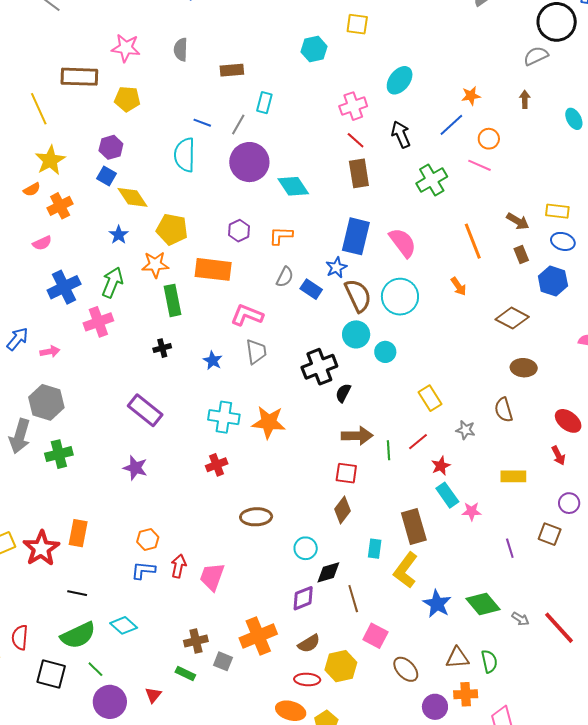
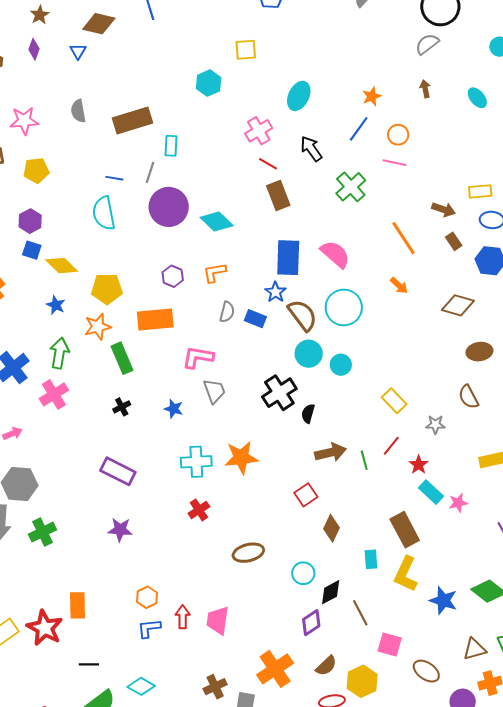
brown rectangle: (232, 70) -> (133, 121), size x1.6
red square: (346, 473) -> (306, 495), moved, turned -30

